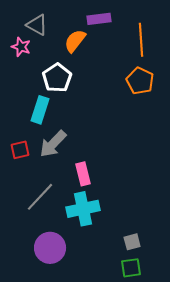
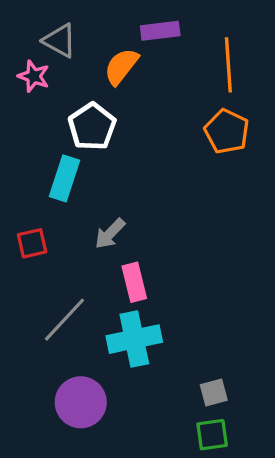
gray arrow: (53, 144) -> (110, 234), moved, size x0.7

